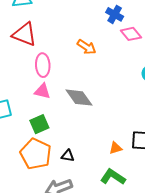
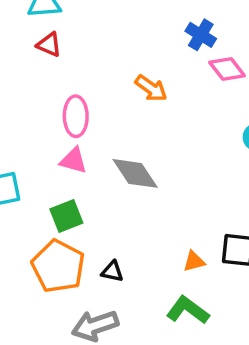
red triangle: (24, 34) -> (49, 44), moved, size x0.6

